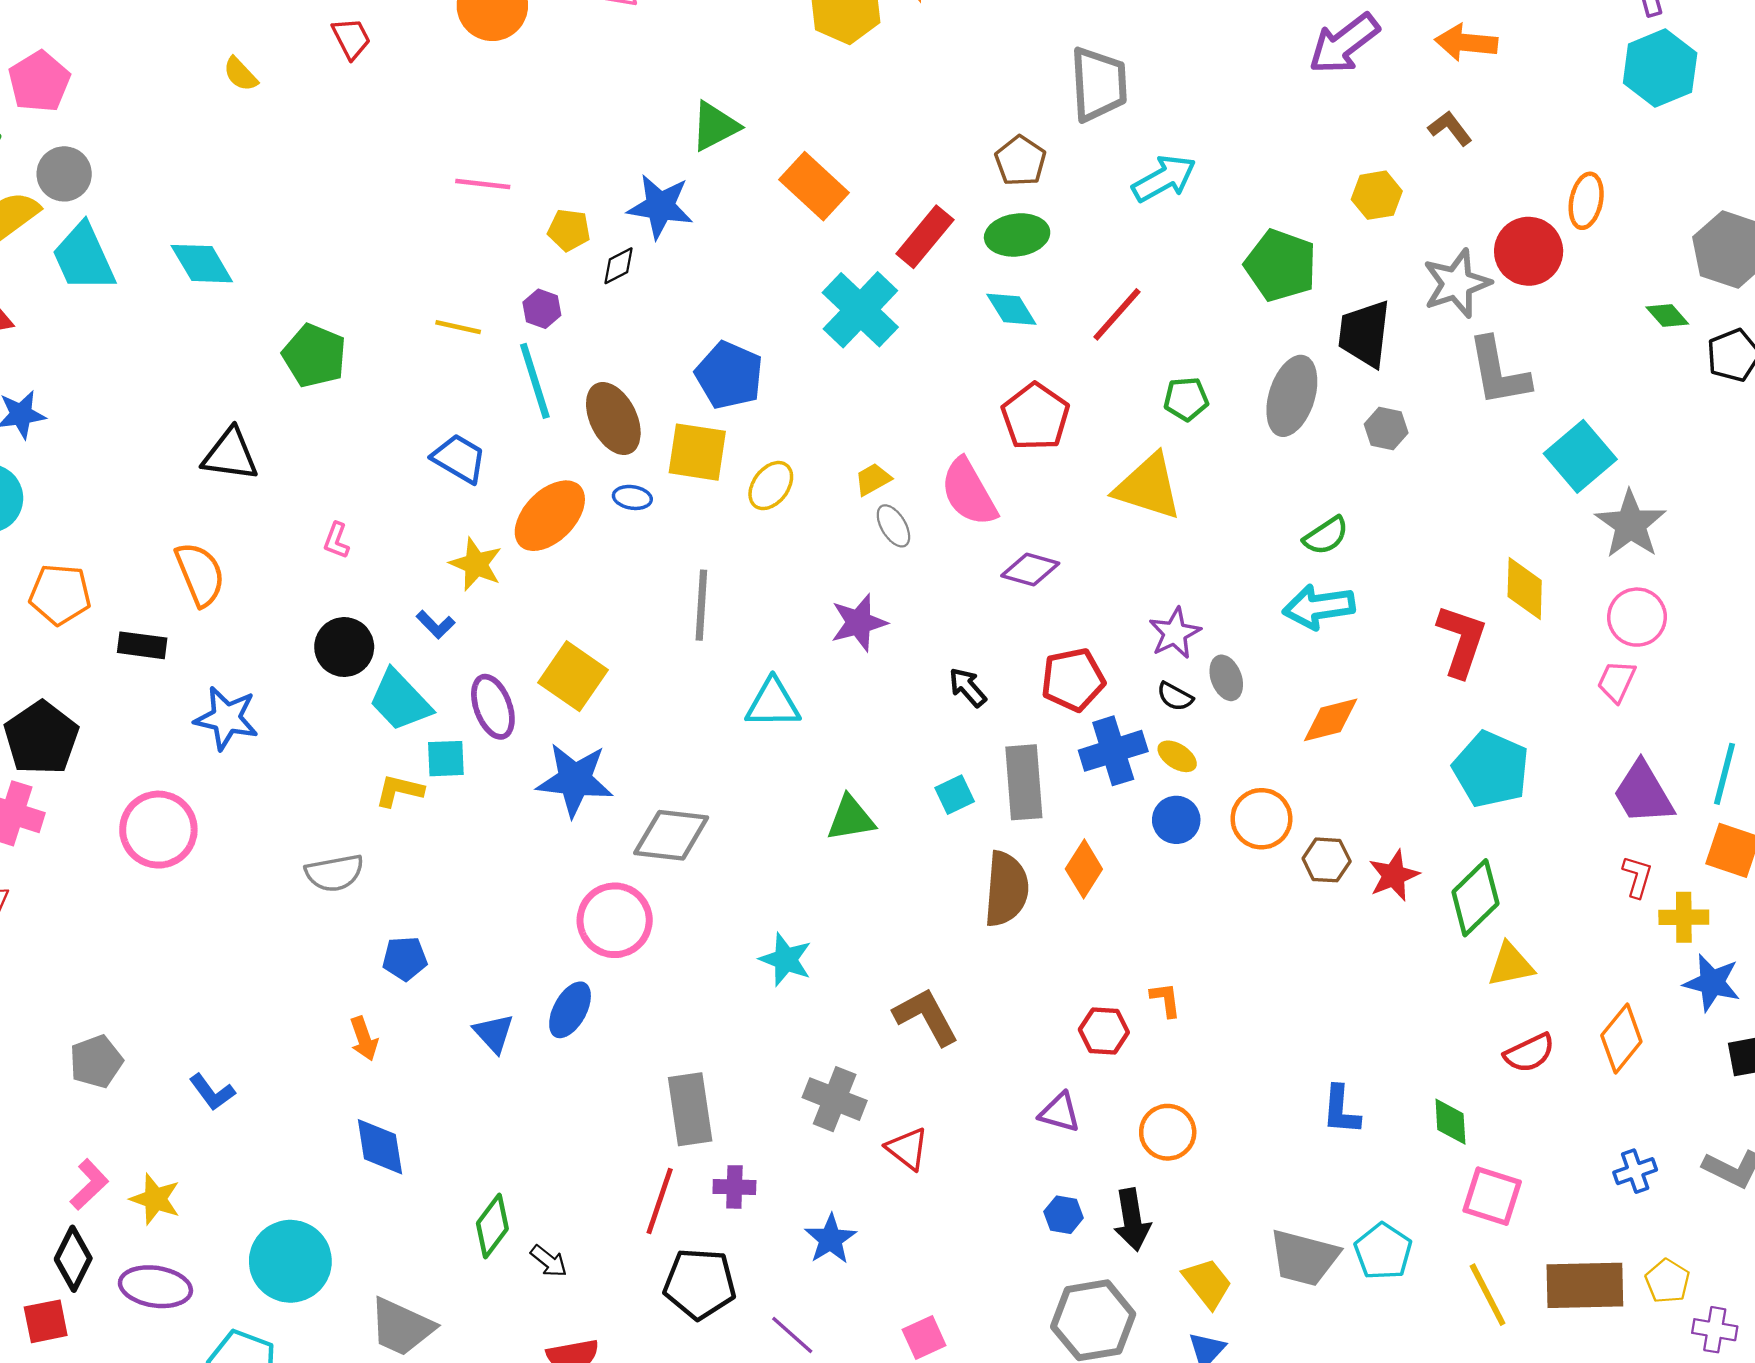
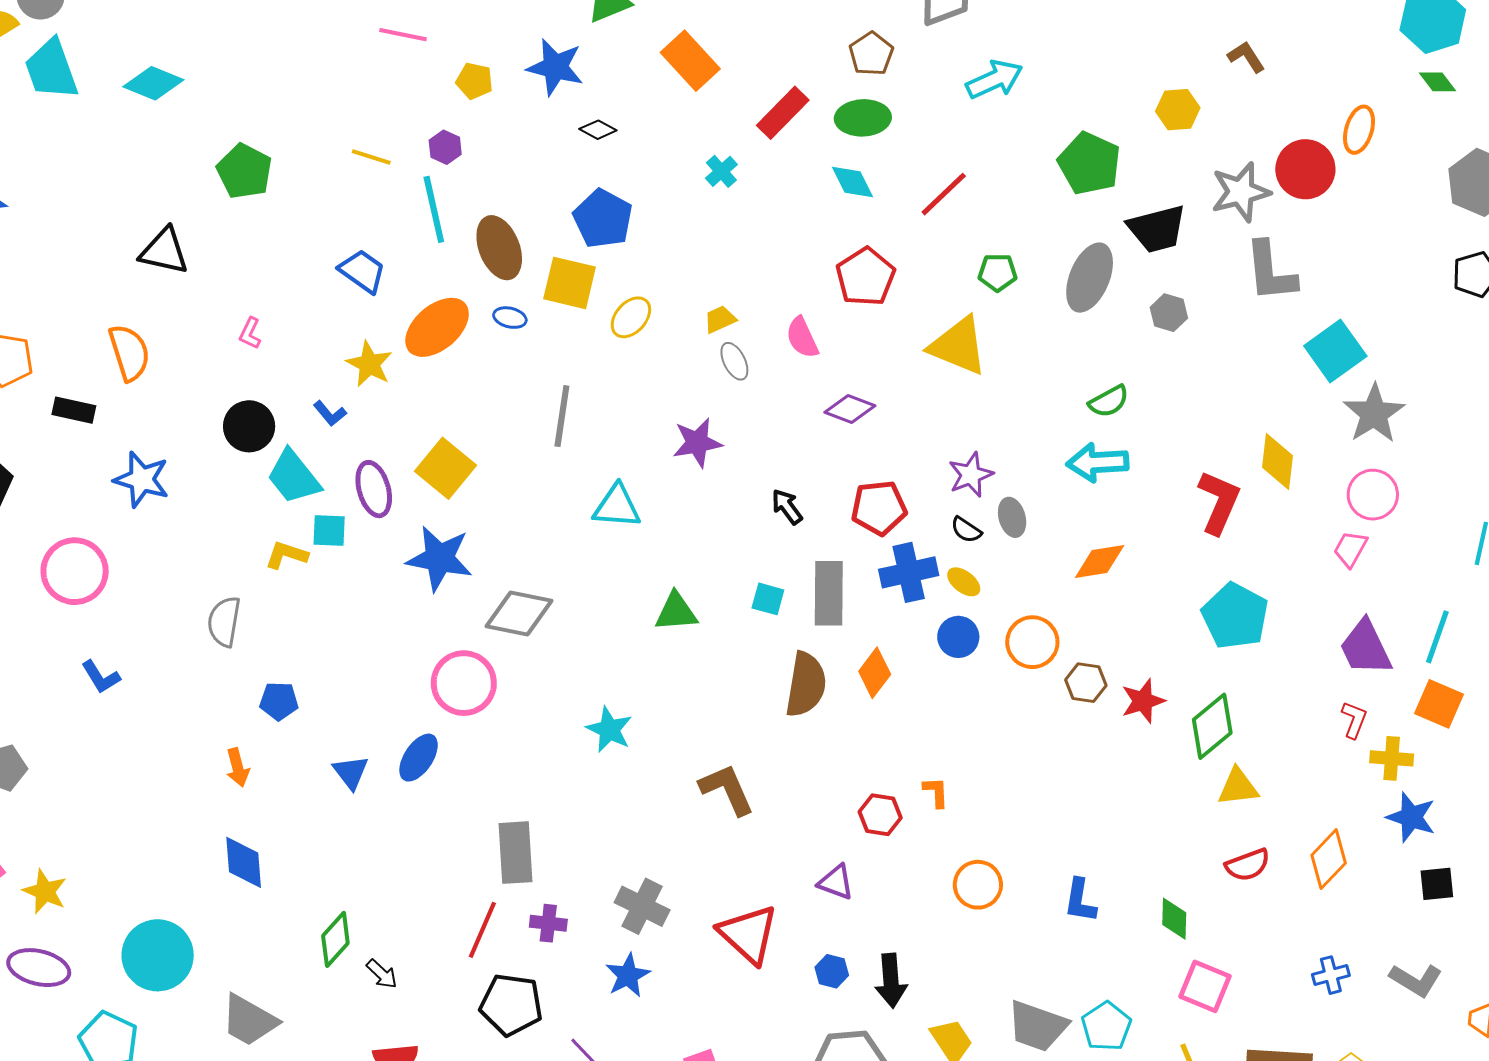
cyan diamond: (202, 264) -> (153, 83), turned -42
black diamond: (619, 266) -> (598, 130), moved, turned 51
cyan cross: (860, 310) -> (721, 171), size x0.5
green diamond: (1667, 315) -> (1438, 82), moved
black trapezoid: (1364, 334) -> (1157, 229), turned -116
pink semicircle: (969, 492) -> (802, 338), size x0.7
cyan square: (955, 795) -> (768, 599), turned 36
gray semicircle: (334, 873) -> (224, 622), turned 105
blue L-shape: (212, 1092) -> (101, 677), moved
gray cross: (835, 1099) -> (642, 906), moved
orange circle: (1168, 1132) -> (978, 885), moved
red triangle: (907, 1149) -> (748, 934), moved, size x1.6

